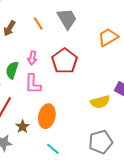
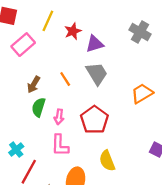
green semicircle: (12, 70) -> (39, 107), moved
yellow semicircle: (100, 102) -> (107, 161), moved, turned 84

